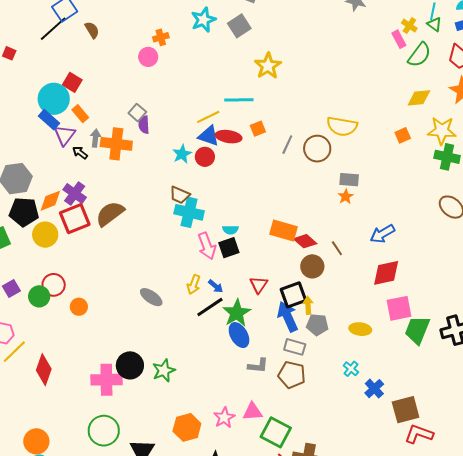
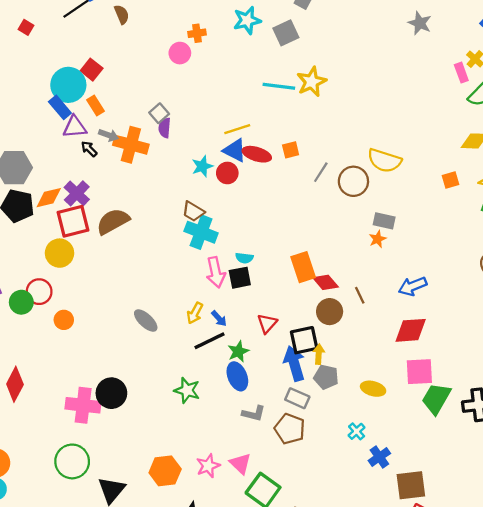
cyan line: (239, 100) -> (279, 86), moved
purple triangle: (65, 135) -> (75, 127), turned 40
gray arrow: (95, 138) -> (109, 135), turned 96
orange rectangle: (283, 230) -> (303, 267), turned 48
yellow circle: (45, 235) -> (60, 253), moved
green star: (237, 313) -> (238, 351), size x0.7
green star: (164, 371) -> (187, 390), moved, turned 30
pink triangle: (252, 412) -> (240, 463), turned 40

